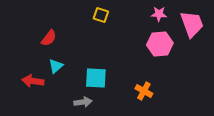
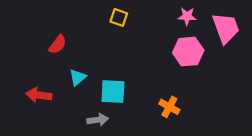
cyan triangle: (56, 66) -> (78, 77), moved

